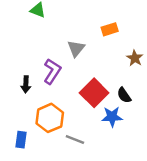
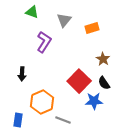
gray triangle: (76, 48) -> (64, 20), moved
brown star: (135, 58) -> (103, 59), moved
purple L-shape: (52, 71) -> (44, 42), moved

